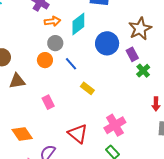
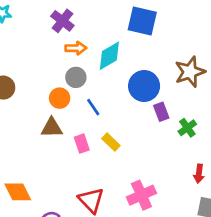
purple rectangle: (132, 54) -> (161, 112), moved
brown triangle: (17, 81) -> (52, 128), moved
pink rectangle: (48, 102) -> (82, 144), moved

